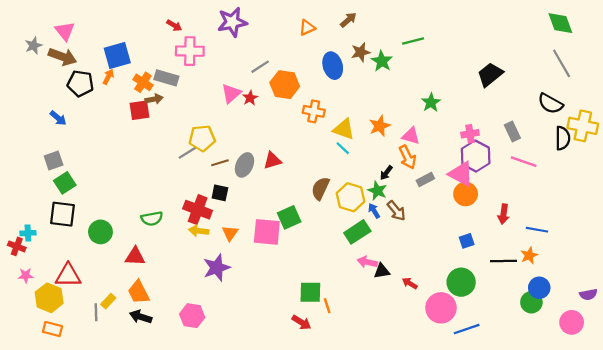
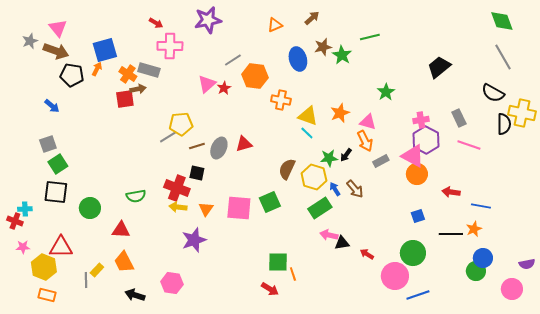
green star: (377, 191) -> (329, 158), moved, turned -30
red arrow: (504, 214) -> (451, 192), turned 90
green square: (289, 217) -> (270, 202), moved
black arrow: (141, 317) -> (135, 295), moved

